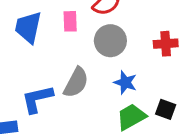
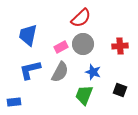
pink rectangle: (70, 21) -> (61, 47), moved, turned 64
blue L-shape: (37, 99) -> (30, 70), moved
green trapezoid: (131, 117) -> (84, 95), moved, turned -40

